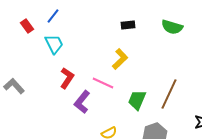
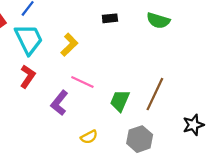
cyan trapezoid: (54, 44) -> (29, 39), size x1.4
yellow L-shape: (120, 59) -> (69, 45), moved
red L-shape: (67, 78) -> (28, 77), moved

